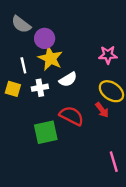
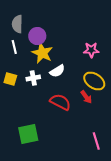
gray semicircle: (21, 24) -> (17, 24), turned 54
white line: (23, 65) -> (14, 47), moved
green square: (46, 132) -> (28, 134), moved

